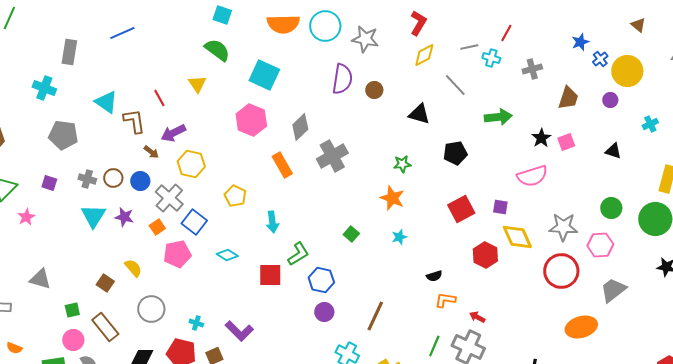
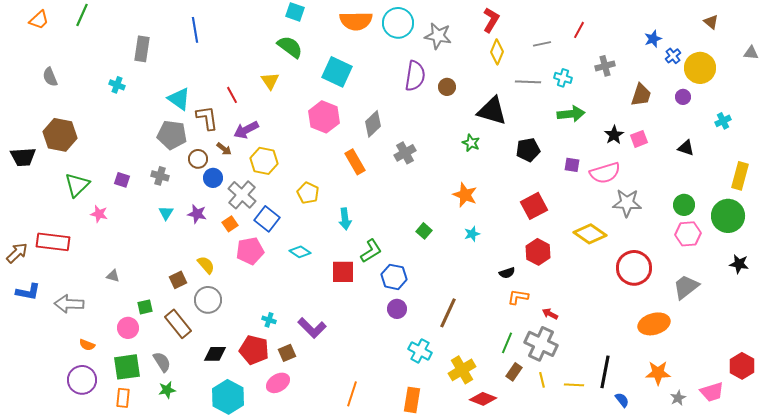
blue line: (122, 33) -> (195, 30), turned -75
yellow diamond: (424, 55) -> (497, 52), turned -40
cyan cross: (491, 58) -> (563, 78), moved
gray line: (455, 85) -> (528, 82), turned -45
cyan cross: (44, 88) -> (117, 85), size x0.7
black triangle: (419, 114) -> (492, 111), size x1.4
gray pentagon: (63, 135) -> (172, 135), moved
gray cross: (332, 156) -> (405, 153), size x0.7
green star: (402, 164) -> (471, 143), moved, turned 30
brown circle: (113, 178) -> (198, 159), moved
purple square: (500, 207) -> (572, 165), moved
cyan triangle: (93, 216) -> (166, 213), size x0.6
pink star: (26, 217) -> (99, 214), turned -30
gray star: (563, 227) -> (627, 203), moved
yellow diamond: (517, 237) -> (590, 234), turned -32
pink hexagon: (600, 245) -> (688, 234), moved
red hexagon: (485, 255) -> (538, 252), moved
gray triangle: (40, 279) -> (113, 276), size x0.6
brown square: (105, 283) -> (178, 280), turned 30
gray circle: (151, 309) -> (208, 300), moved
pink circle: (73, 340) -> (128, 328), moved

